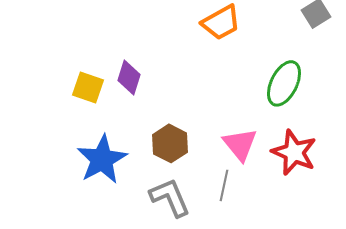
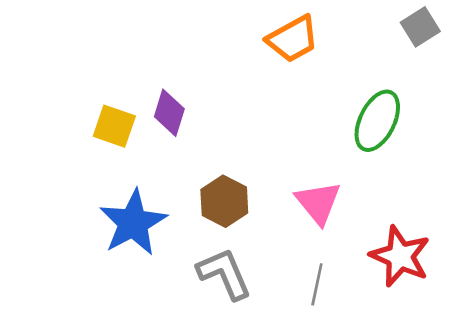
red star: (294, 152) -> (400, 256), moved
gray line: (224, 185) -> (317, 284), moved

